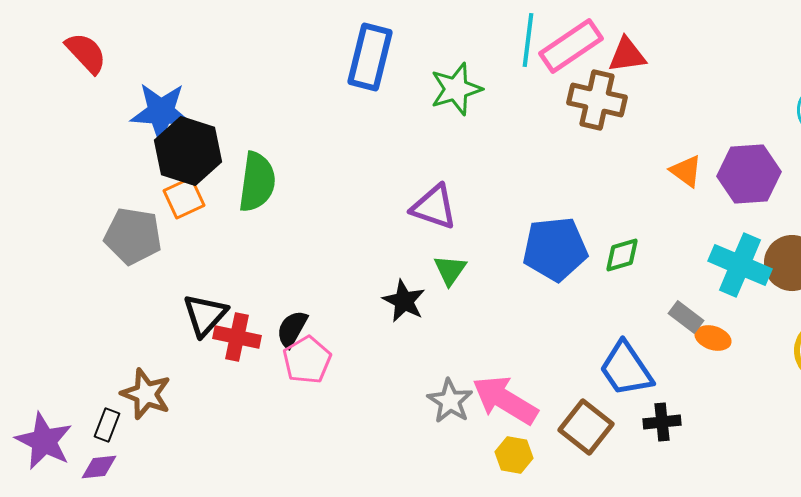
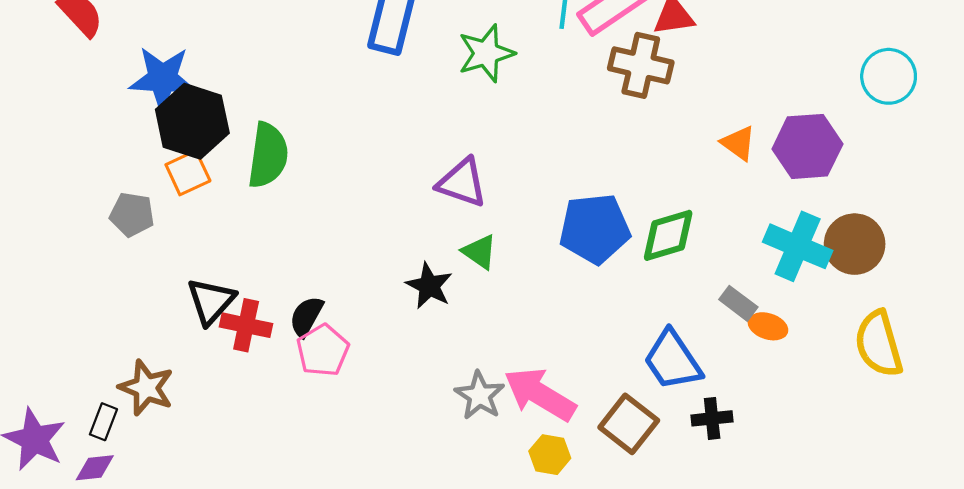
gray pentagon: (133, 236) -> (132, 214), size x0.7
green diamond: (622, 255) -> (668, 235), size x1.4
green triangle: (450, 270) -> (480, 252), turned -30

